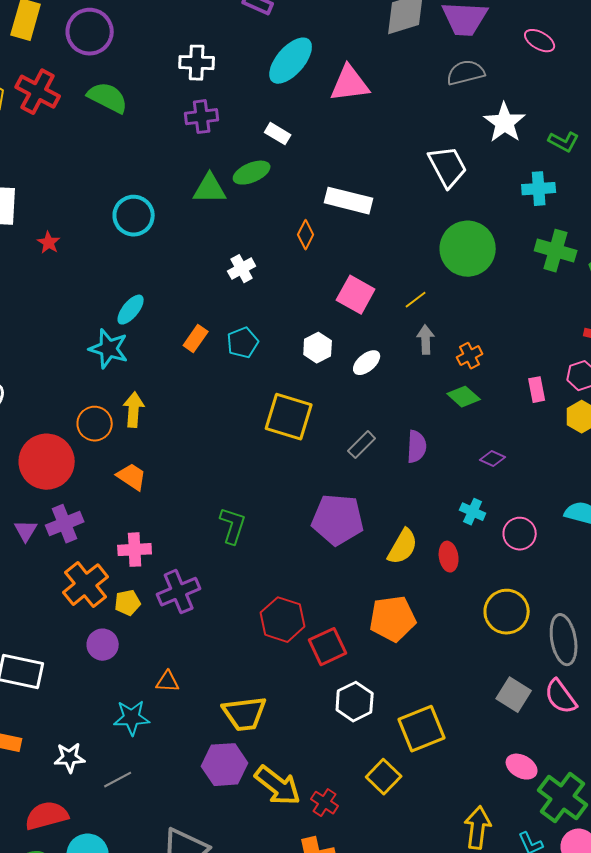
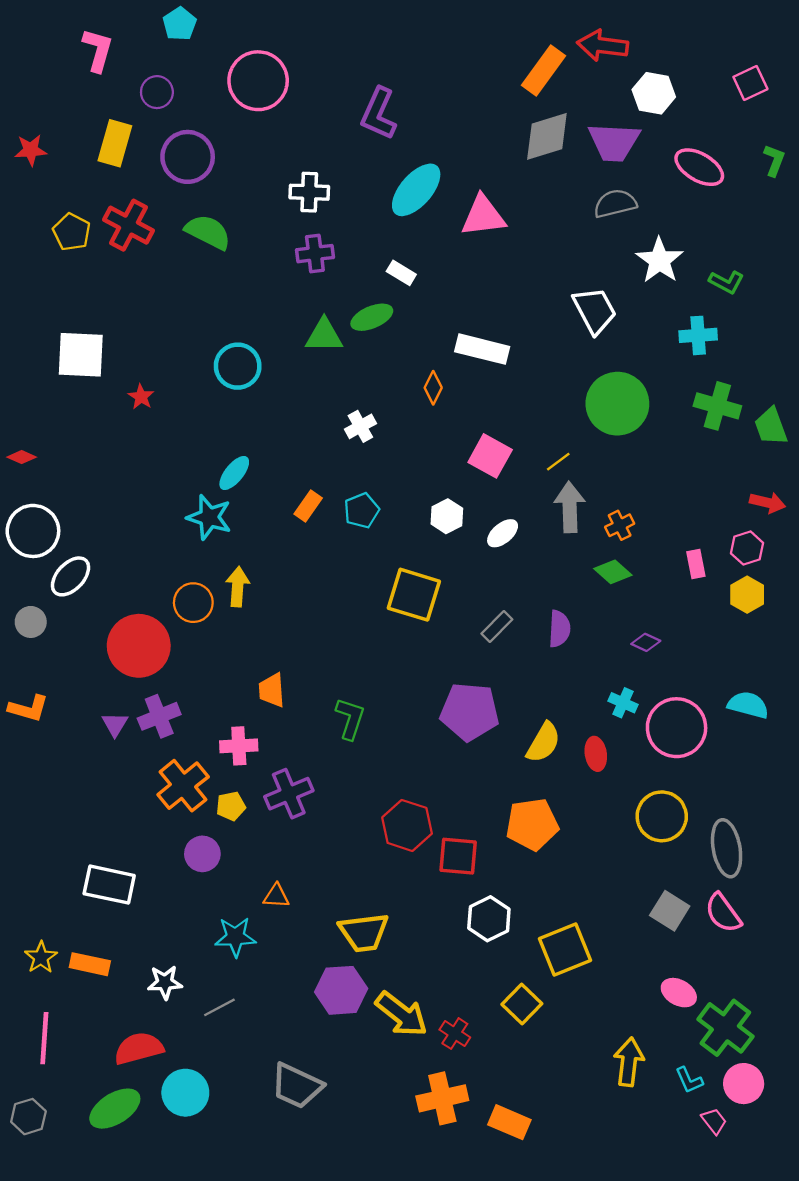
pink ellipse: (540, 41) -> (699, 167), size x1.4
gray arrow: (426, 340) -> (570, 507), size x1.5
orange trapezoid: (132, 477) -> (272, 690), moved, turned -128
pink circle: (520, 534) -> (677, 728), size x1.6
red square: (328, 647) -> (458, 856), turned 30

